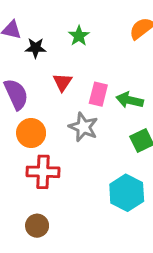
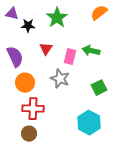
green star: (79, 36) -> (57, 18), size x1.5
green arrow: (130, 100) -> (91, 51), moved
brown circle: (37, 226) -> (29, 134), moved

